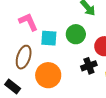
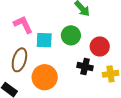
black cross: (89, 66) -> (85, 67), turned 35

